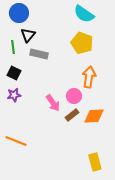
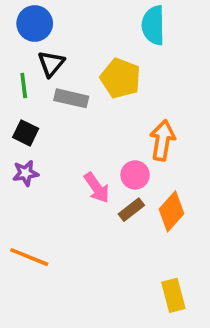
cyan semicircle: (84, 14) -> (153, 25), turned 55
yellow pentagon: (82, 43) -> (120, 78), moved
orange diamond: (94, 116) -> (172, 211), turned -45

